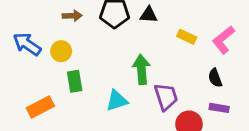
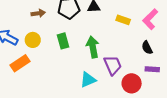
green rectangle: (75, 81) -> (63, 41), moved
cyan triangle: (117, 101) -> (88, 80), moved
orange rectangle: (40, 107) -> (20, 63), moved

